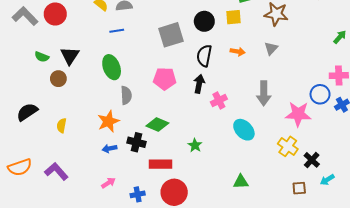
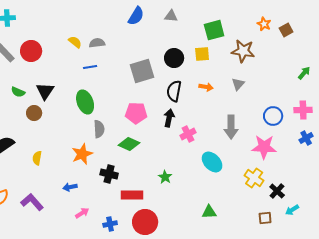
blue circle: (320, 94) -> (273, 116), moved
green diamond: (157, 125) -> (129, 144), moved
blue arrow: (109, 148) -> (70, 187), moved

